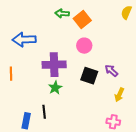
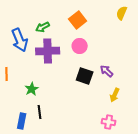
green arrow: (62, 13) -> (43, 27), moved, turned -32
blue arrow: (24, 40) -> (20, 40), turned -110
purple cross: (54, 65) -> (48, 51), moved
green star: (55, 88) -> (32, 89), moved

